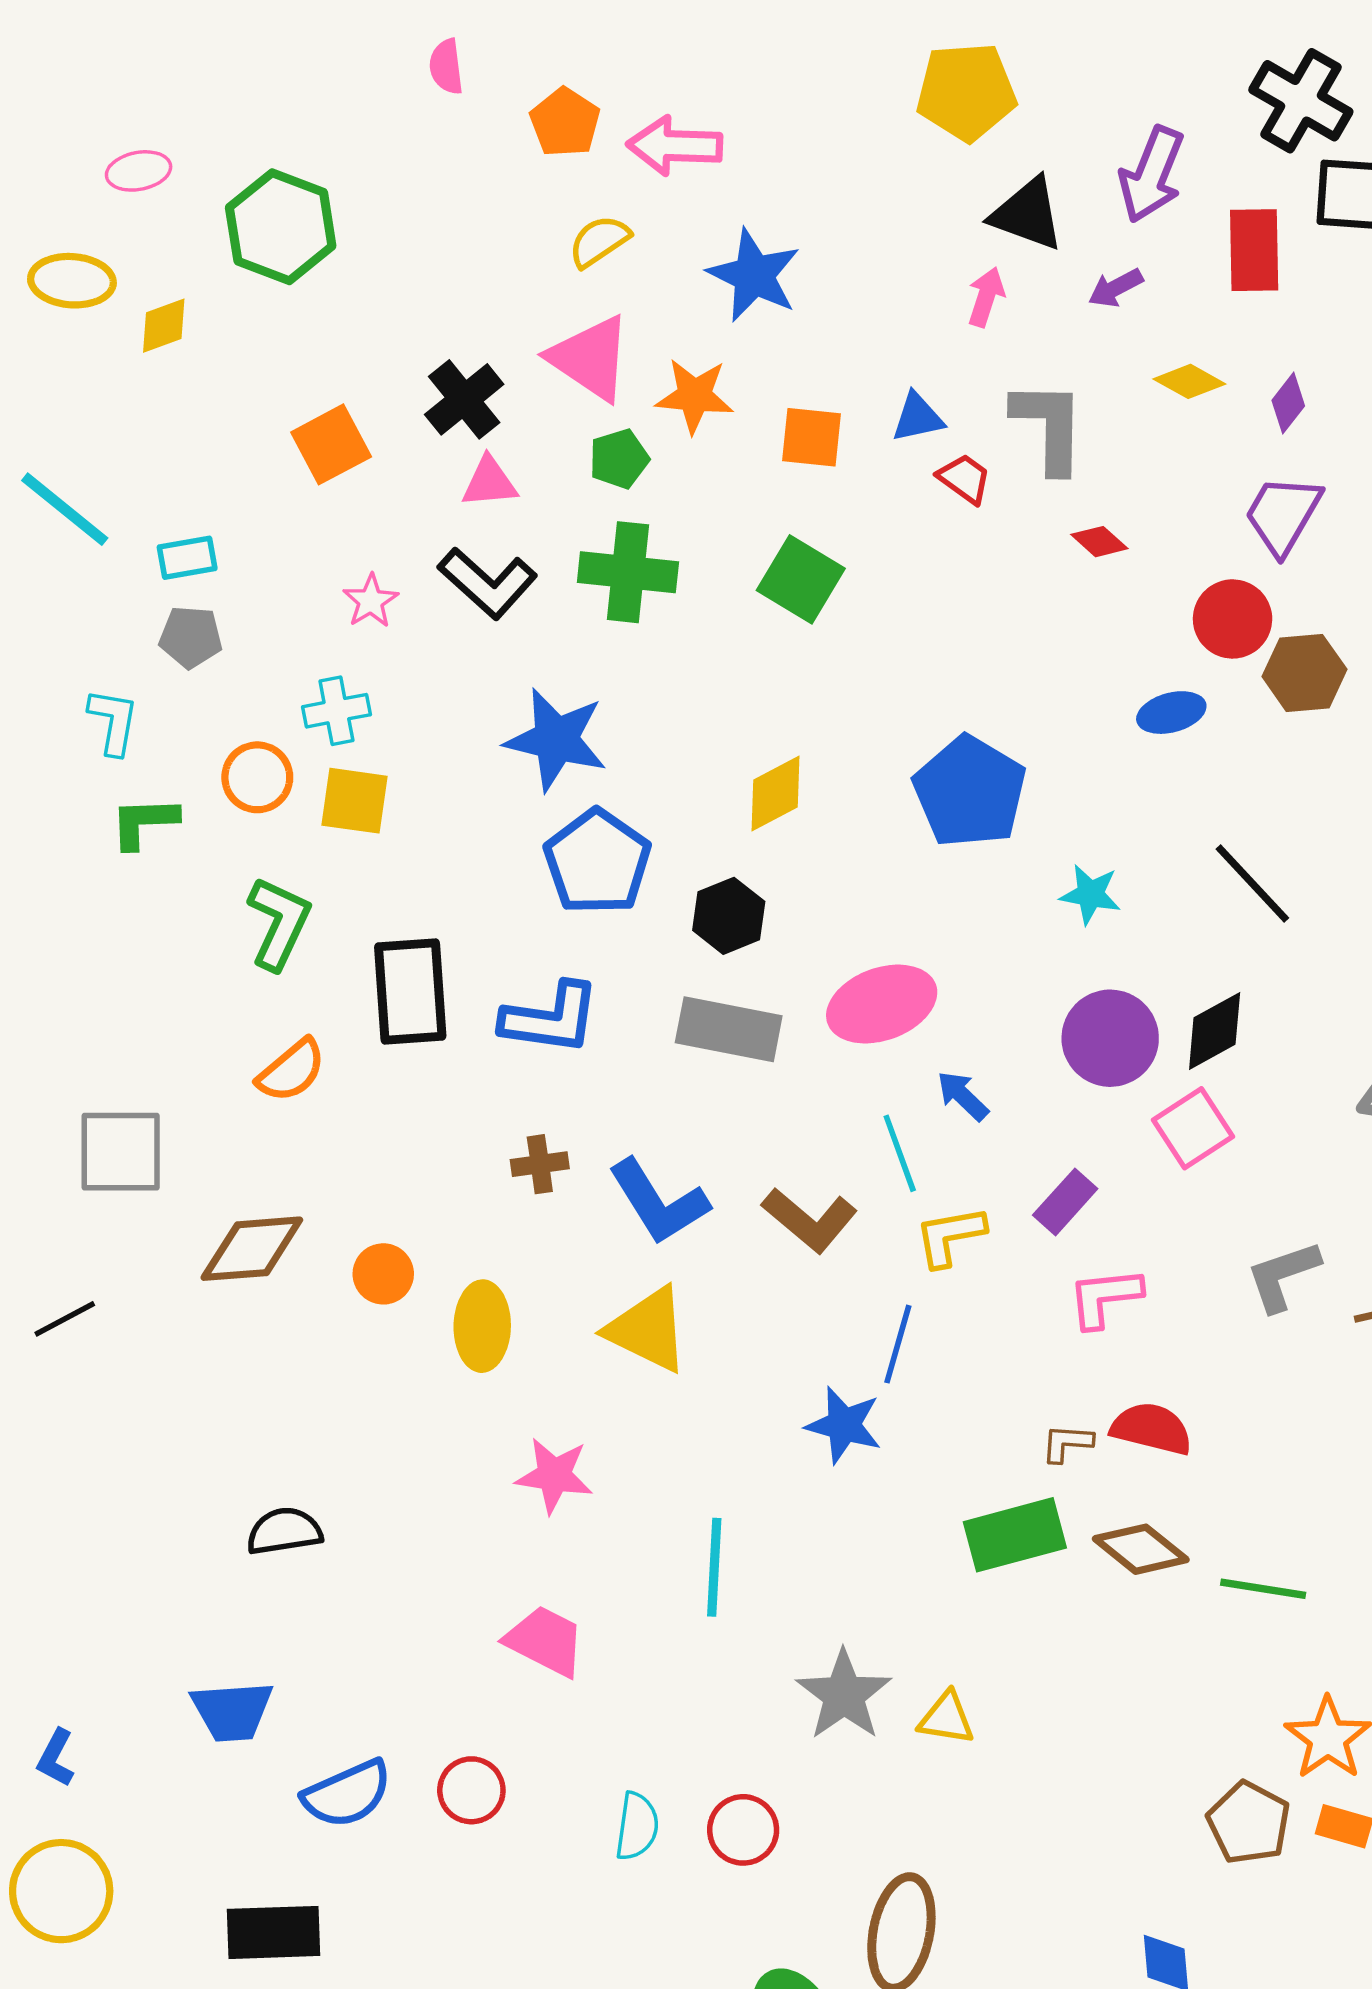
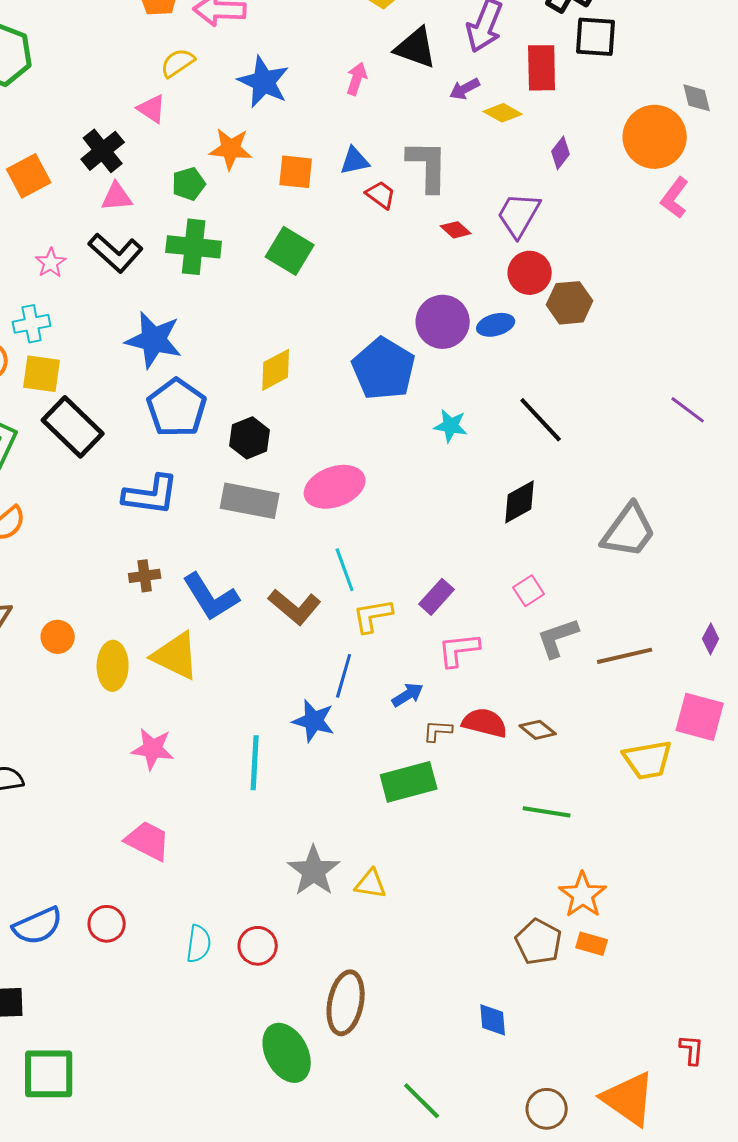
pink arrow: (986, 297) -> (357, 79), moved
pink triangle: (590, 358) -> (152, 109), moved, size x0.6
yellow diamond: (1189, 381) -> (503, 113), moved
purple trapezoid: (1283, 515) -> (519, 215), moved
black rectangle: (410, 991) -> (73, 427), moved, turned -42
purple circle: (1110, 1038) -> (443, 322), moved
blue arrow: (963, 1096) -> (408, 695), moved, turned 104
pink square: (1193, 1128) -> (529, 591), moved, size x0.7
yellow triangle: (648, 1330) -> (176, 656), moved
brown diamond: (1141, 1549) -> (538, 730), moved, size x0.7
cyan line: (714, 1567) -> (255, 763), moved

